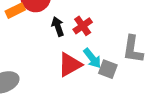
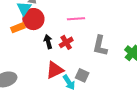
gray L-shape: (133, 49) -> (100, 46), moved
cyan arrow: (92, 58) -> (69, 82), moved

